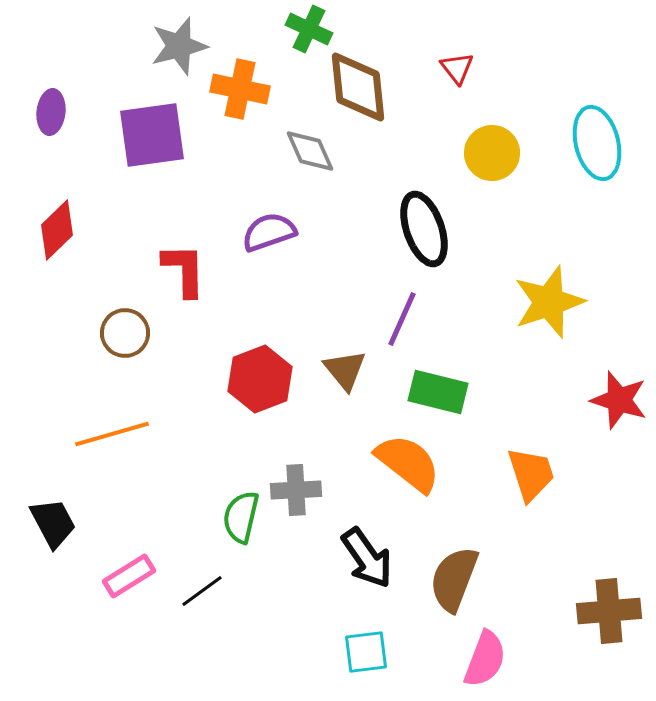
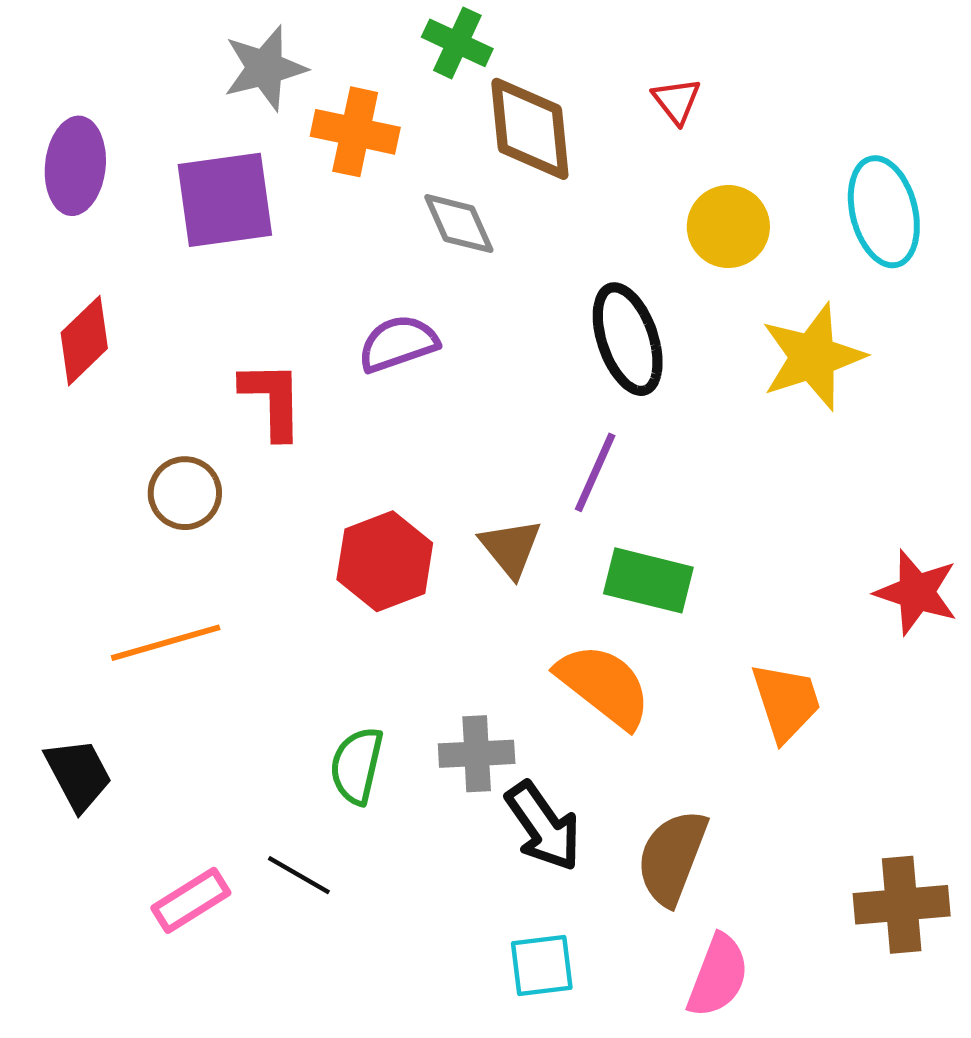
purple ellipse: (51, 112) -> (75, 166), size x1.4
yellow star: (549, 302) -> (813, 357), moved
gray cross: (296, 490) -> (477, 754), moved
pink rectangle: (129, 576) -> (191, 900), moved
black line: (202, 591) -> (299, 875), turned 66

